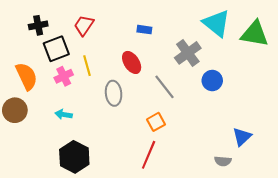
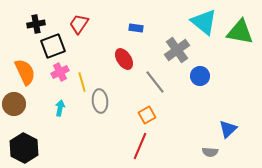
yellow line: (87, 66) -> (82, 82), moved
gray ellipse: (114, 93) -> (100, 101), moved
cyan arrow: (64, 114) -> (60, 108), turned 91
black hexagon: (74, 157) -> (24, 148), moved

